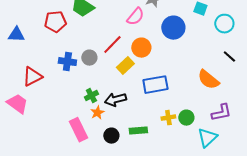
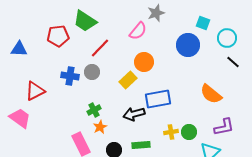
blue circle: (173, 28) -> (188, 45), moved
red line: (112, 45) -> (100, 48), moved
black line: (229, 57) -> (233, 62), moved
black arrow: (115, 100) -> (134, 114), moved

